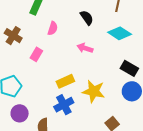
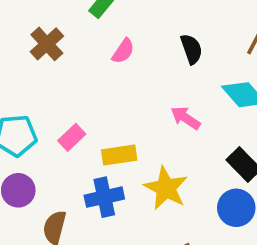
pink arrow: (85, 48) -> (186, 118), moved
pink rectangle: (36, 54) -> (72, 137), moved

